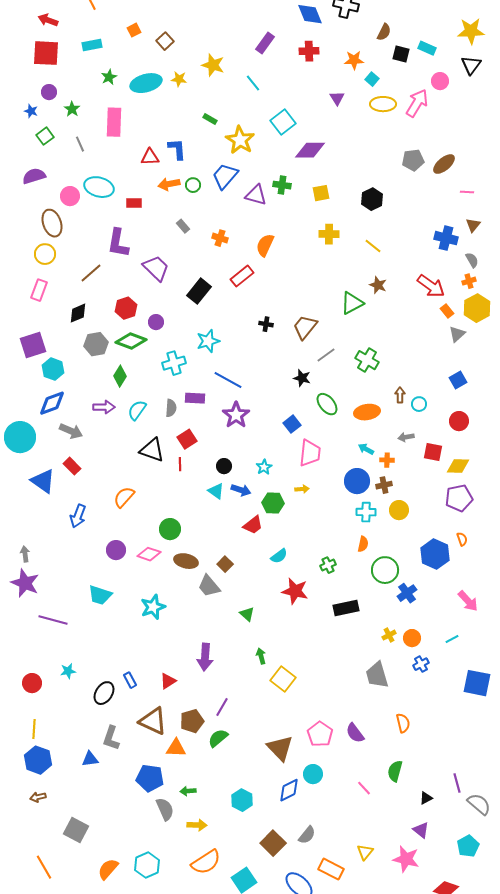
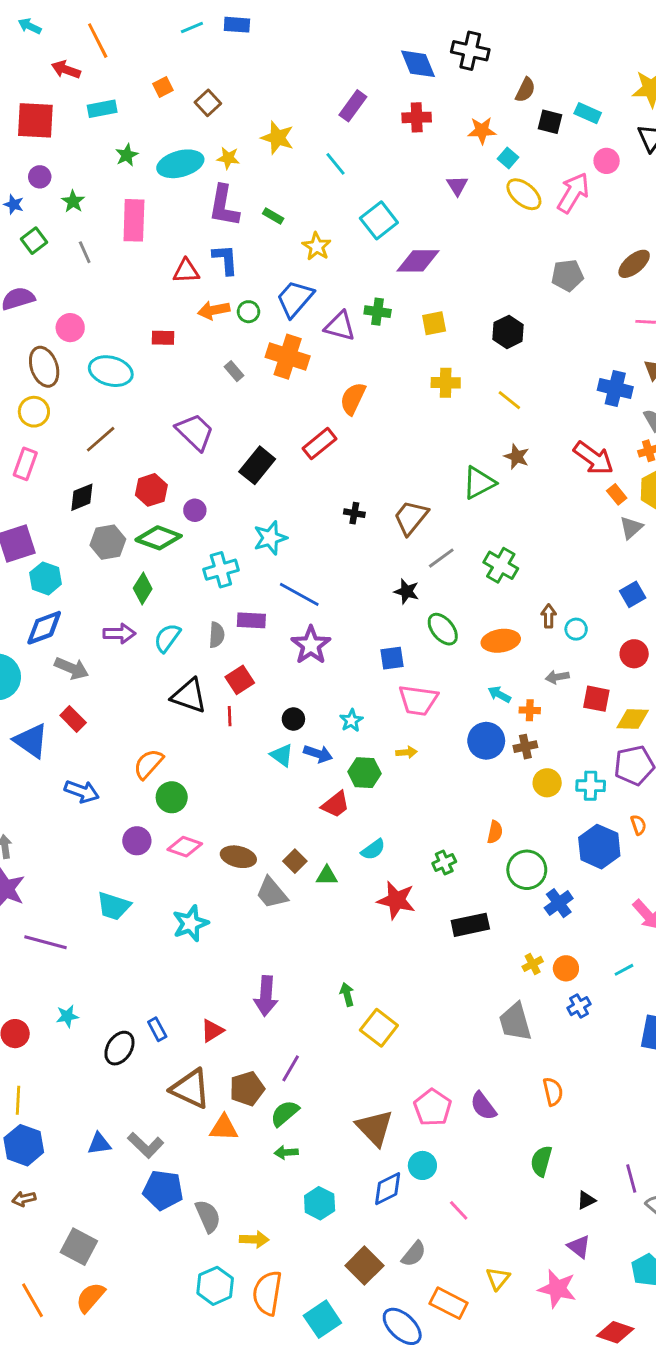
red arrow: (48, 20) -> (66, 70), moved
yellow ellipse: (383, 104) -> (524, 194), turned 40
yellow star: (240, 140) -> (317, 246), size x0.7
brown ellipse: (444, 164) -> (634, 264), moved
cyan ellipse: (99, 187) -> (111, 371), moved
orange cross: (220, 238) -> (288, 357), moved, size x1.8
purple L-shape: (118, 243) -> (224, 206), moved
blue square: (292, 424) -> (392, 658), turned 30
pink trapezoid: (310, 453) -> (418, 700), turned 92
cyan cross: (366, 512) -> (591, 786), moved
blue arrow: (78, 516) -> (82, 791), turned -90
green circle: (170, 529) -> (172, 797), moved
green triangle: (247, 614) -> (327, 876), moved, turned -42
gray L-shape: (111, 738) -> (146, 1145), moved, turned -65
blue pentagon: (150, 778) -> (163, 1190), moved
pink line: (364, 788) -> (459, 1210), moved
green arrow: (188, 791) -> (286, 1152), moved
orange semicircle: (206, 862) -> (267, 1293), turned 132
cyan hexagon: (147, 865) -> (215, 1286), moved
orange semicircle: (108, 869) -> (90, 1297), moved

